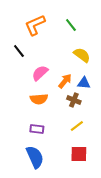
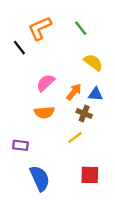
black line: (19, 51) -> (19, 48), moved
yellow line: (77, 126) -> (75, 137), moved
purple rectangle: (37, 129) -> (20, 145), moved

